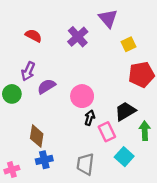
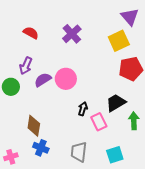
purple triangle: (108, 18) -> (130, 17), moved
yellow square: (129, 44) -> (119, 41), size x1.5
pink circle: (82, 96) -> (66, 79), moved
cyan square: (124, 157) -> (115, 155), moved, turned 30
blue cross: (44, 160) -> (41, 148), turned 35

